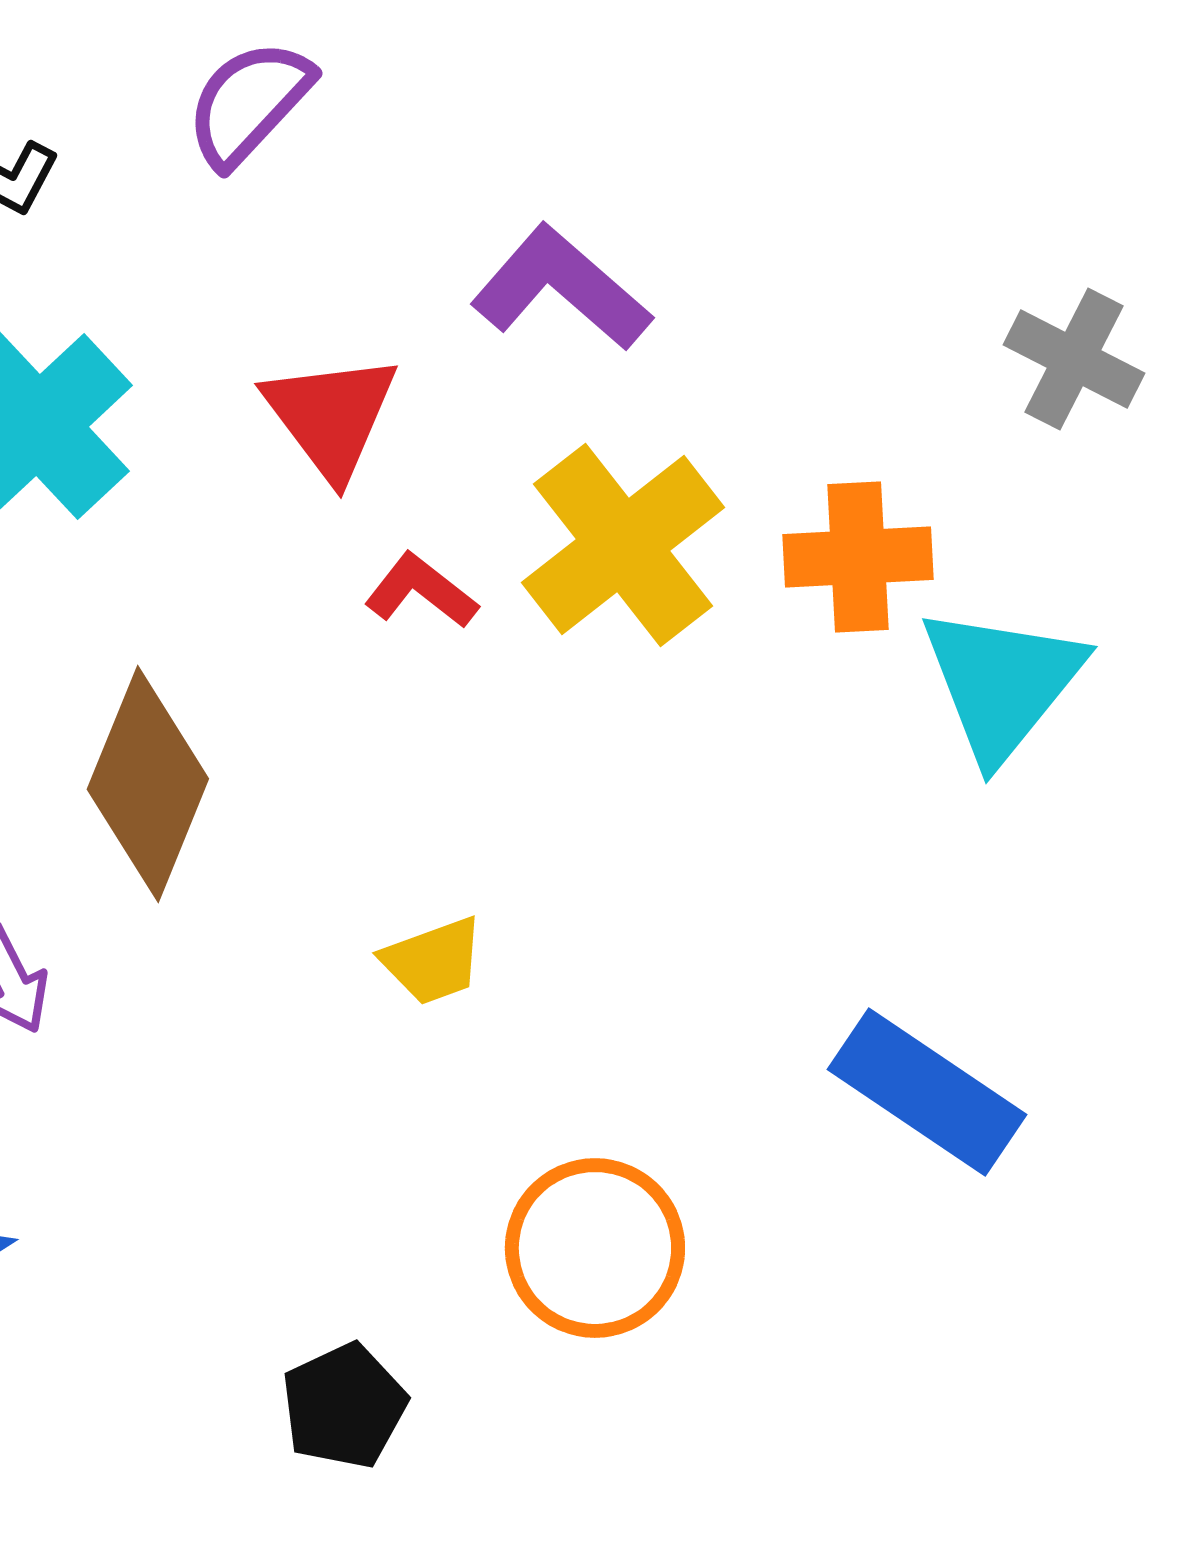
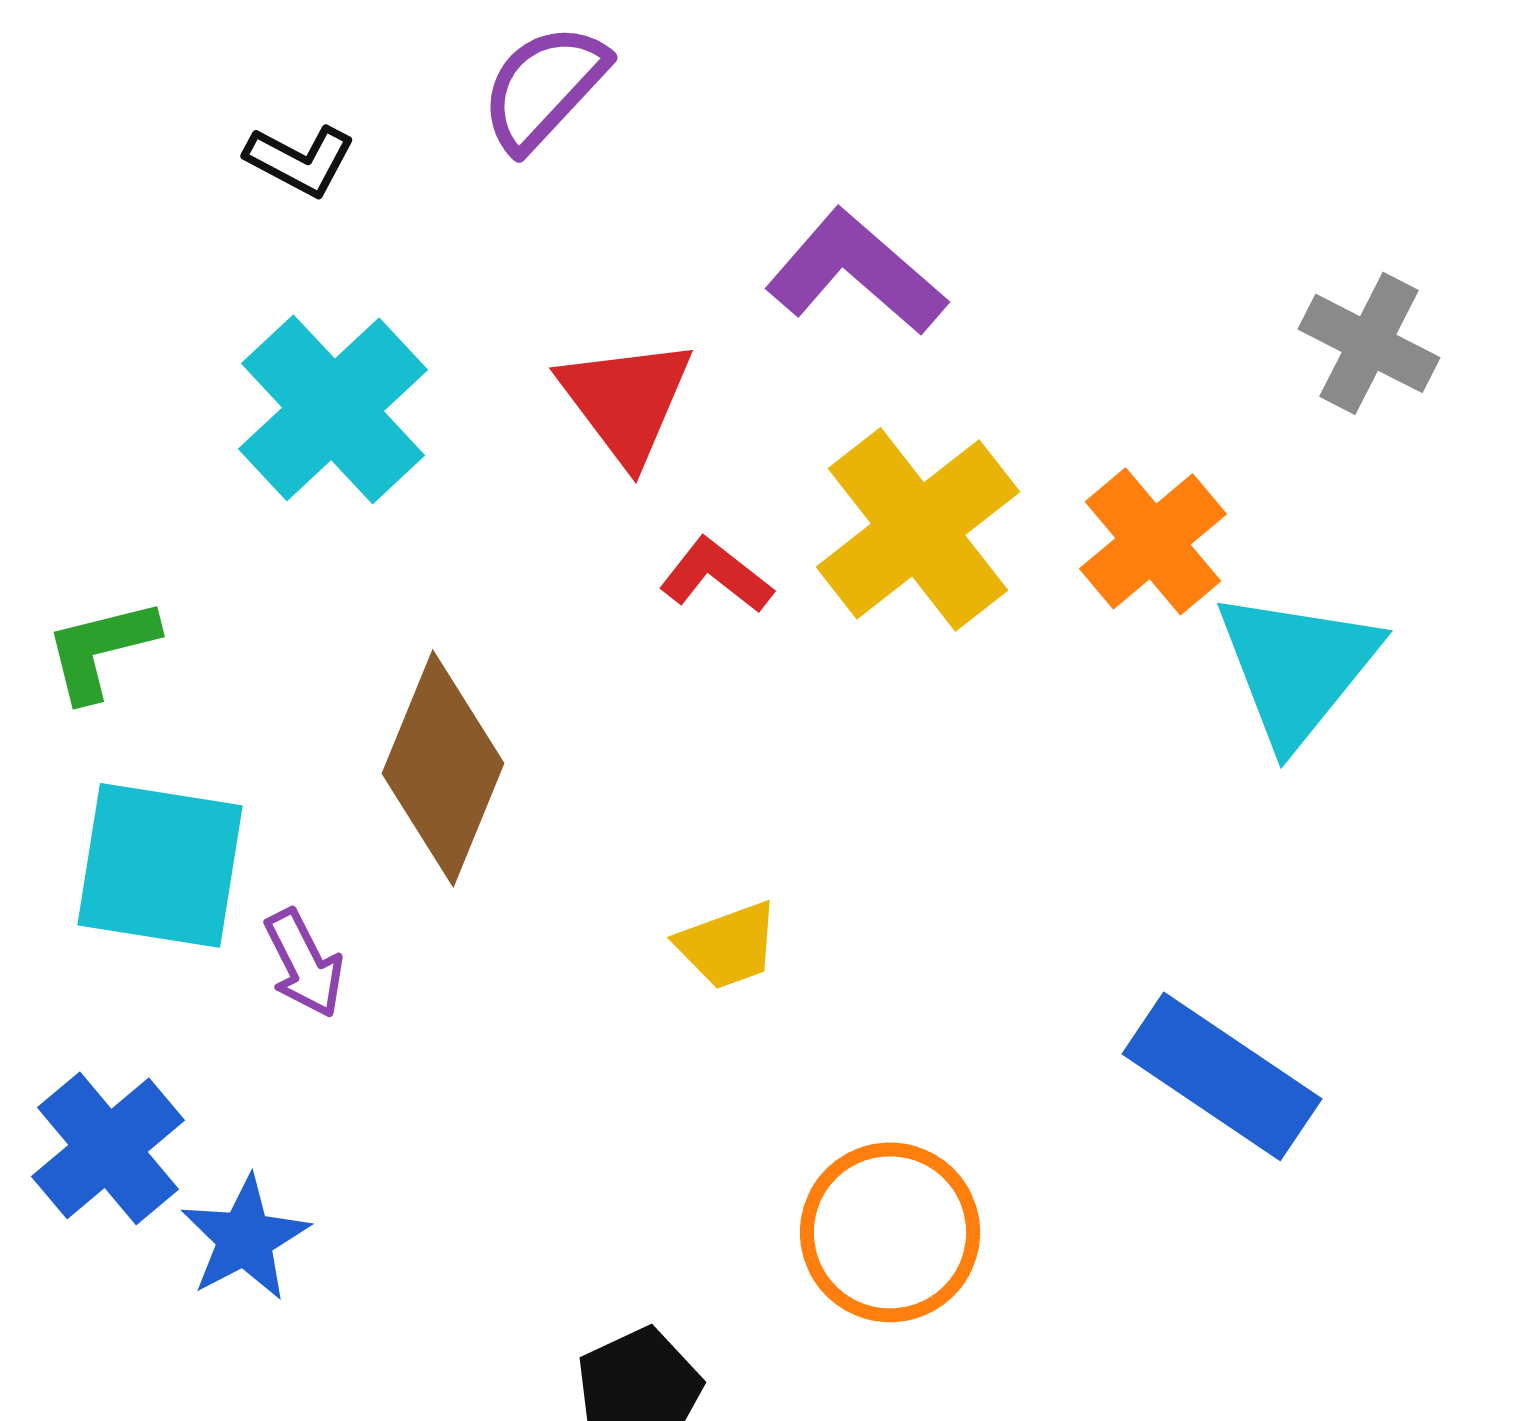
orange cross: (858, 557) -> (1153, 541), turned -37

